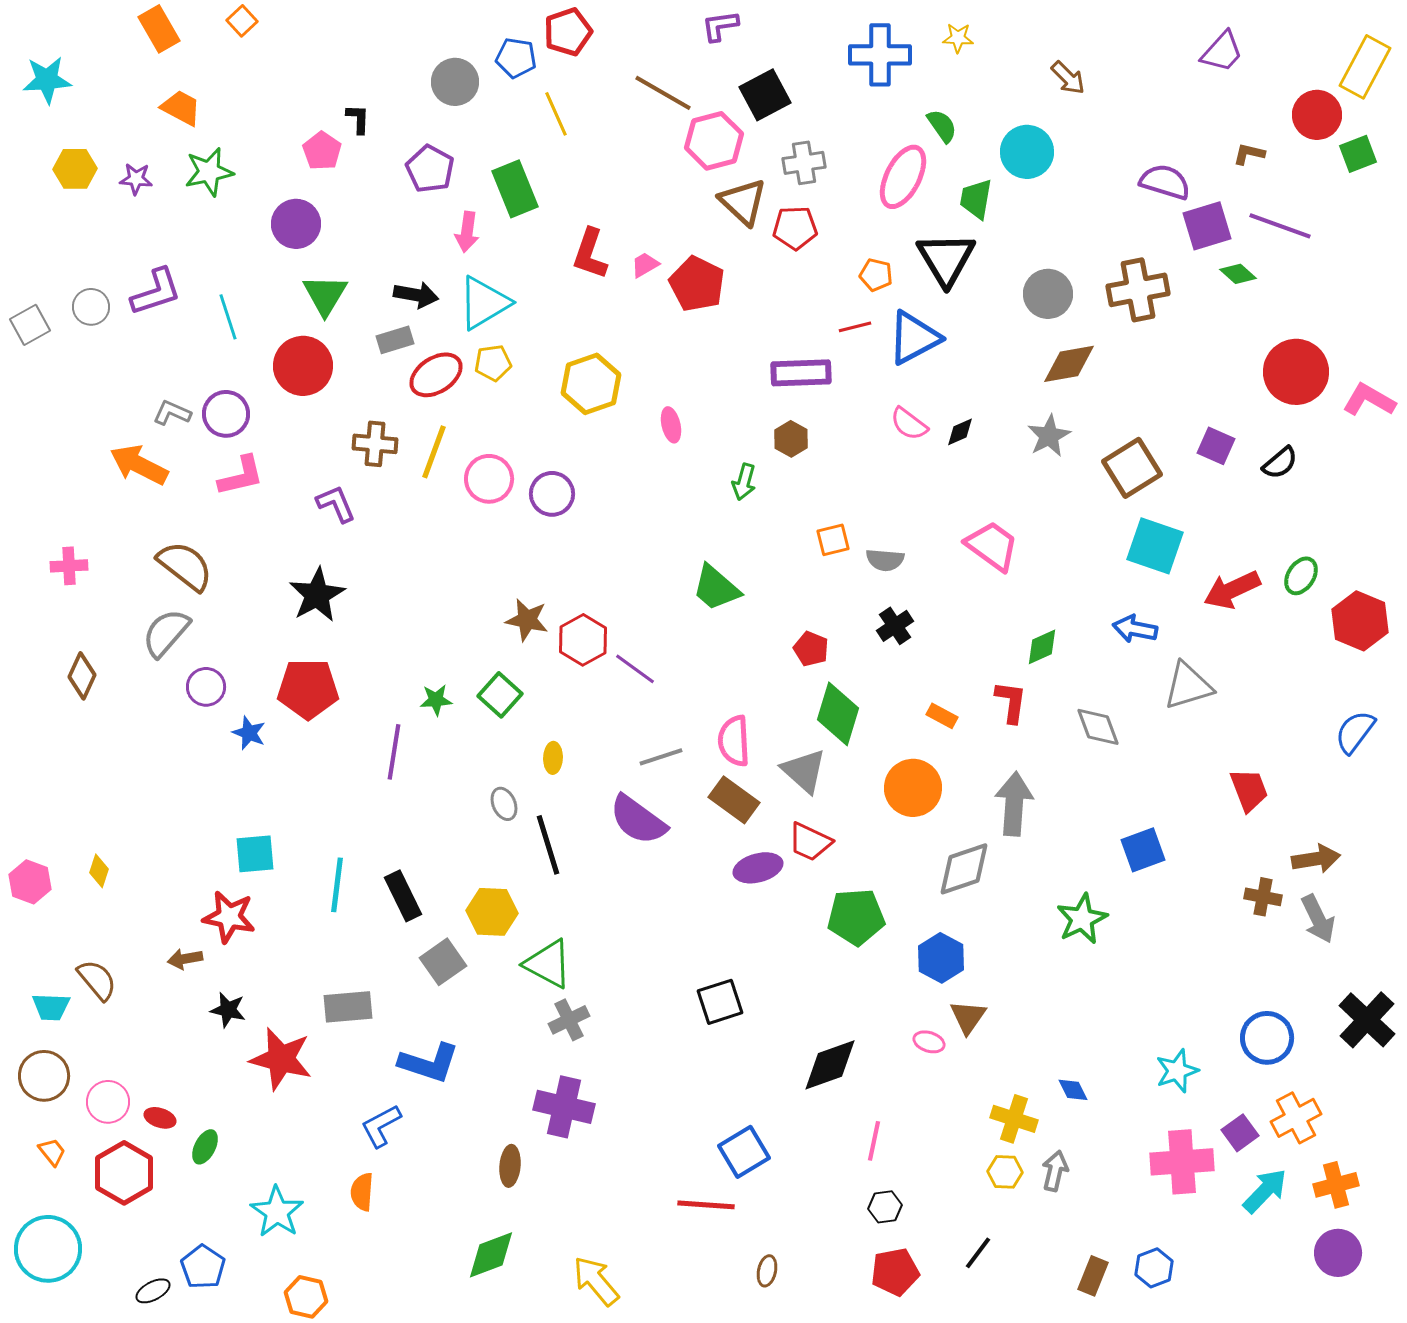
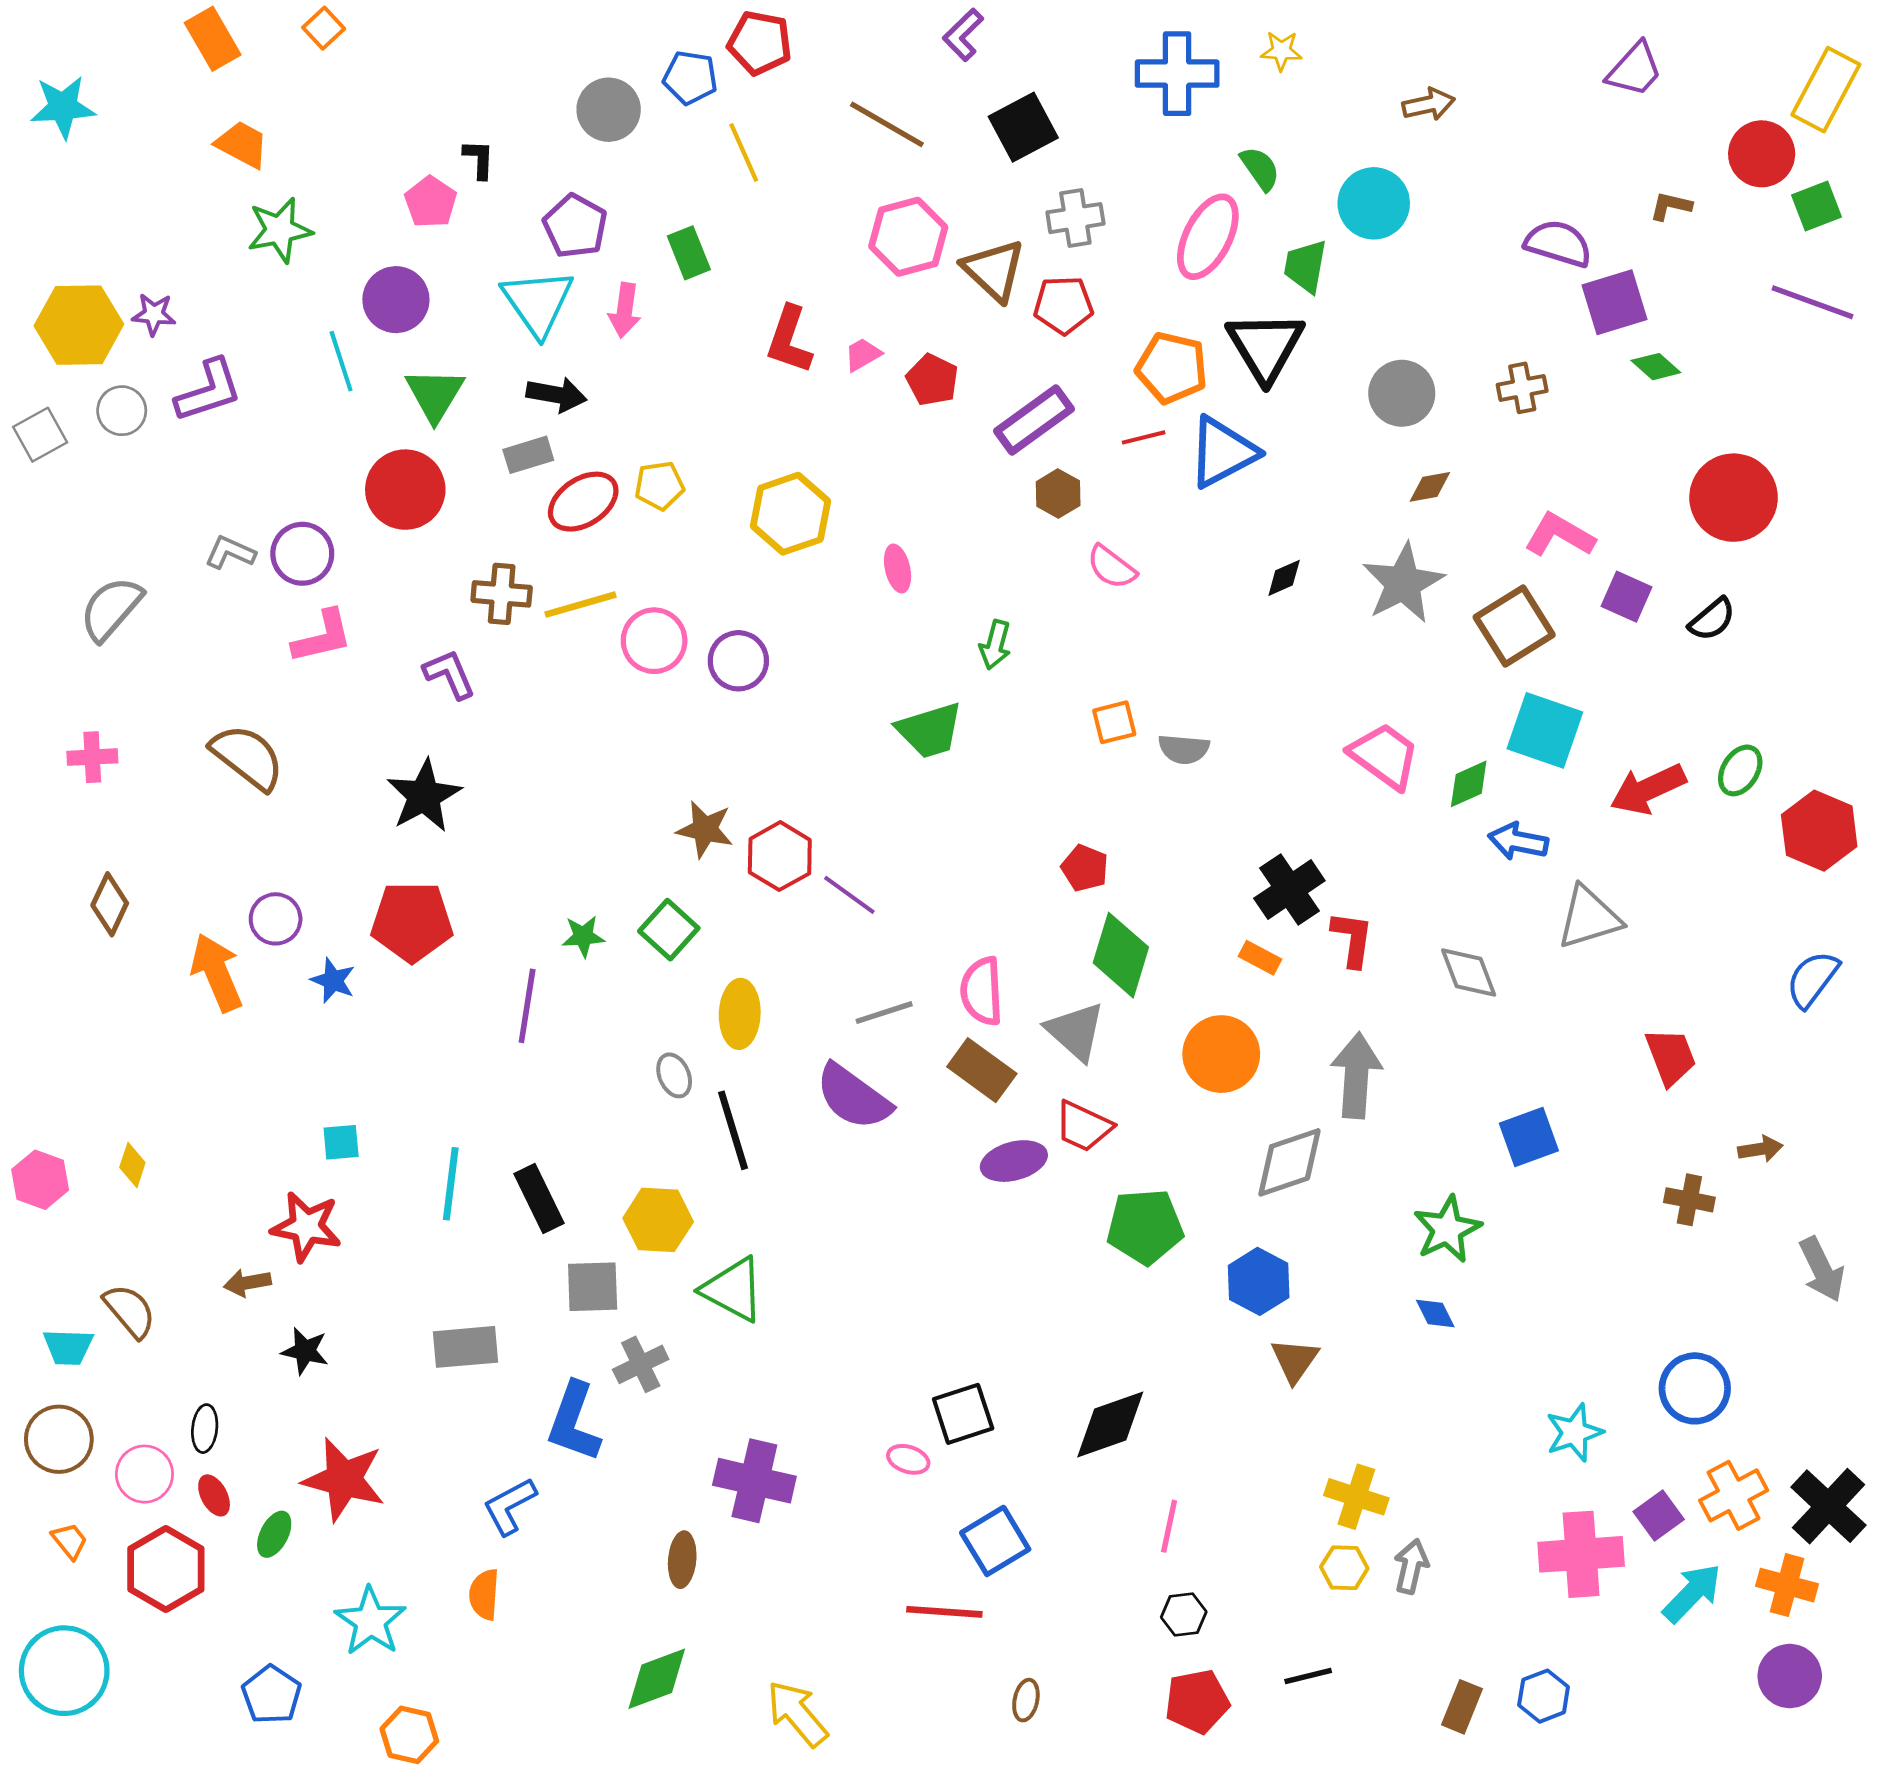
purple L-shape: (720, 26) -> (963, 35), turned -36
red pentagon: (568, 32) -> (760, 43), turned 30
brown arrow: (1068, 78) -> (1429, 104), turned -57
pink hexagon: (714, 141) -> (908, 237), moved
yellow hexagon: (75, 169) -> (79, 325), moved, size x1.5
purple star: (136, 179) -> (154, 314), moved
green rectangle: (515, 189) -> (689, 253), size x0.7
purple line: (1280, 226) -> (1812, 302), moved
orange pentagon: (876, 275) -> (1172, 368), size x1.6
red pentagon: (697, 284) -> (932, 380), size x0.7
brown cross: (1138, 290) -> (1522, 388), size x0.6
cyan triangle: (484, 303) -> (538, 302), moved, turned -34
cyan line: (228, 317) -> (341, 361), moved
brown diamond: (1069, 364) -> (1430, 487), size x0.6
purple rectangle: (801, 373) -> (1034, 420), moved, turned -34
pink L-shape: (1369, 400) -> (1560, 535), moved
pink semicircle: (909, 424) -> (1112, 567), moved
gray star: (1049, 436) -> (1403, 583), size x1.4
brown hexagon: (791, 439) -> (1058, 494), moved
yellow line: (434, 452) -> (581, 605), turned 54
orange arrow: (139, 465) -> (217, 972), moved, turned 40
pink trapezoid: (992, 546) -> (1384, 756), moved
green trapezoid: (716, 588) -> (930, 730), moved, turned -58
black cross: (895, 626) -> (1289, 890), moved, size x1.4
gray semicircle: (166, 633) -> (111, 609), moved
green diamond: (1042, 647) -> (1469, 784), moved
yellow ellipse: (553, 758) -> (740, 1014), size x1.6
cyan square: (255, 854) -> (341, 1142), size x0.7
brown arrow: (1316, 859) -> (1760, 1149), size x0.7
gray arrow: (1318, 919) -> (1822, 1269), moved
gray square: (443, 962) -> (593, 1287), turned 33
black square: (720, 1002) -> (963, 1414), moved
gray cross: (569, 1020) -> (641, 1364), moved
black cross: (1367, 1020) -> (1828, 1506), moved
pink ellipse: (929, 1042) -> (908, 1459), moved
red star: (281, 1059) -> (344, 1479), moved
blue L-shape: (429, 1063) -> (574, 1422), turned 92
blue diamond: (1073, 1090) -> (1435, 1314), moved
red ellipse: (160, 1118) -> (214, 1495), turned 44
orange cross: (1336, 1185) -> (1787, 1585), turned 30
black line: (978, 1253) -> (1308, 1676), turned 39
black ellipse: (153, 1291) -> (205, 1429), moved, turned -56

